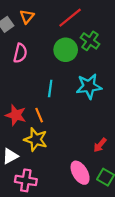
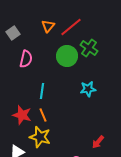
orange triangle: (27, 17) -> (48, 26), moved
cyan star: (89, 86) -> (88, 89), size x0.7
cyan line: (50, 89) -> (42, 91), moved

